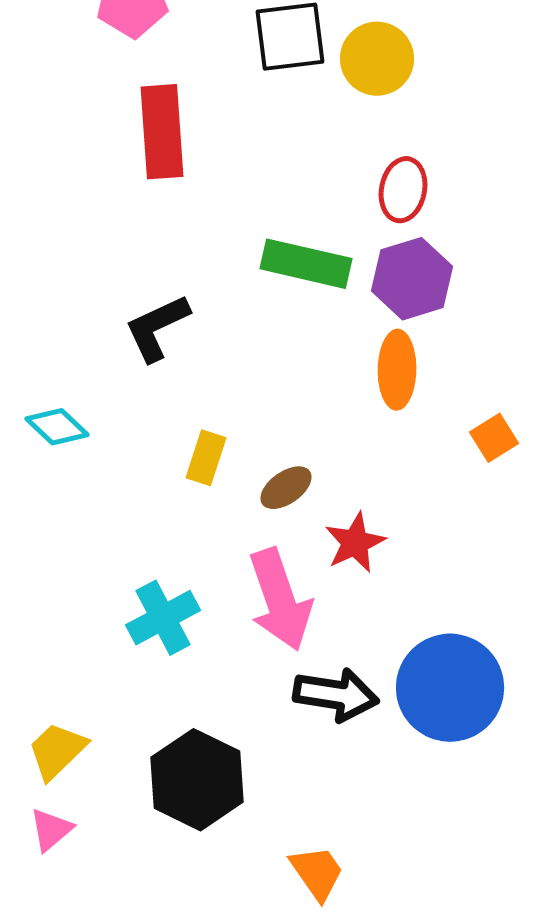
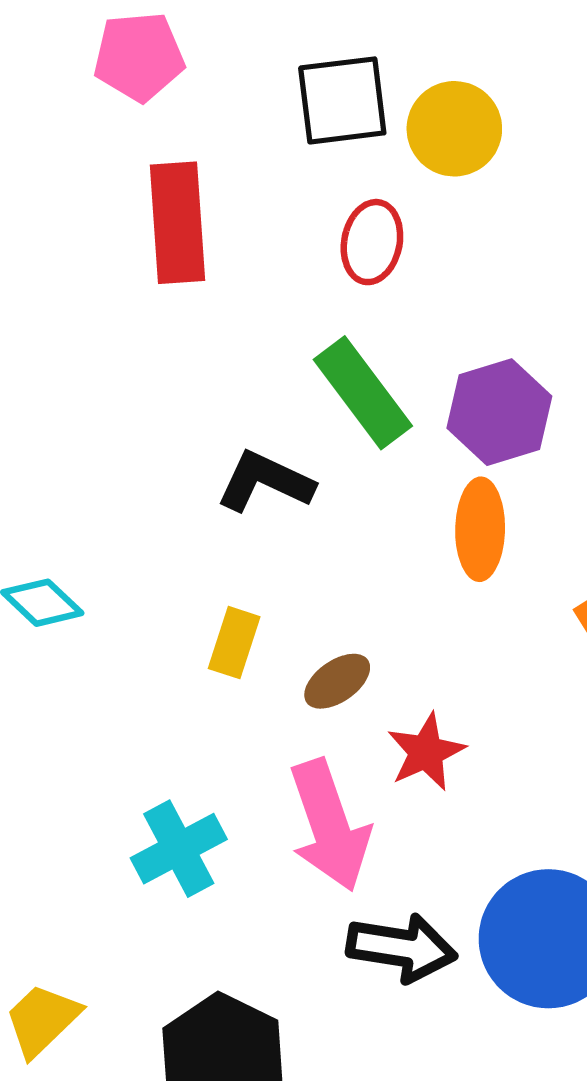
red ellipse: (403, 190) -> (372, 242), moved
green rectangle: (306, 264) -> (363, 393), turned 40
black L-shape: (157, 328) -> (265, 482), moved, turned 50

